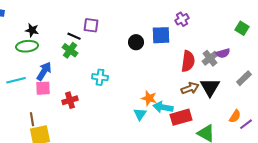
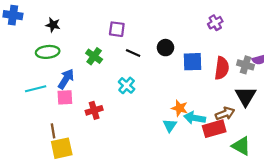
black star: (32, 30) -> (53, 25), moved
blue square: (161, 35) -> (193, 62), moved
black line: (74, 36) -> (133, 53), moved
gray cross: (210, 58) -> (246, 65), turned -35
cyan cross: (100, 77) -> (127, 85), turned 35
brown arrow: (190, 88) -> (225, 114), moved

